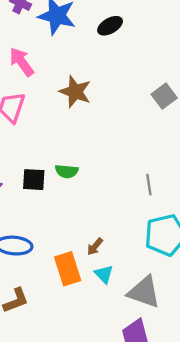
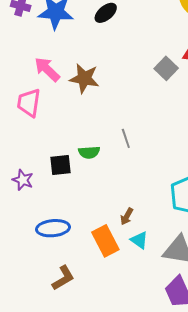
pink arrow: (22, 62) -> (47, 69), moved
gray line: (149, 185) -> (126, 138), moved

